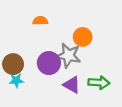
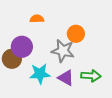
purple circle: (49, 63) -> (22, 47), moved
cyan star: (16, 80) -> (40, 74), moved, size x1.5

